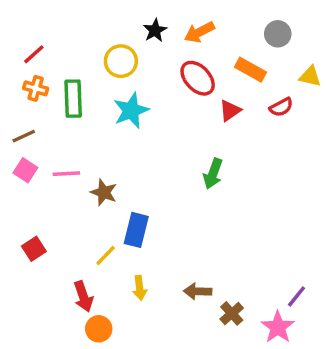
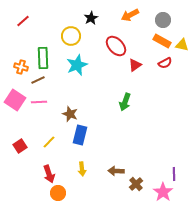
orange arrow: (199, 32) -> (130, 15), moved
red line: (34, 54) -> (23, 21), moved
orange rectangle: (250, 70) -> (162, 41), moved
orange cross: (36, 88) -> (21, 67), moved
brown line: (24, 136) -> (38, 80), moved
pink square: (25, 170) -> (15, 100), size x1.5
brown star: (104, 192) -> (70, 114), moved
yellow line: (106, 256) -> (49, 142), moved
purple line: (297, 296) -> (174, 174), turned -40

